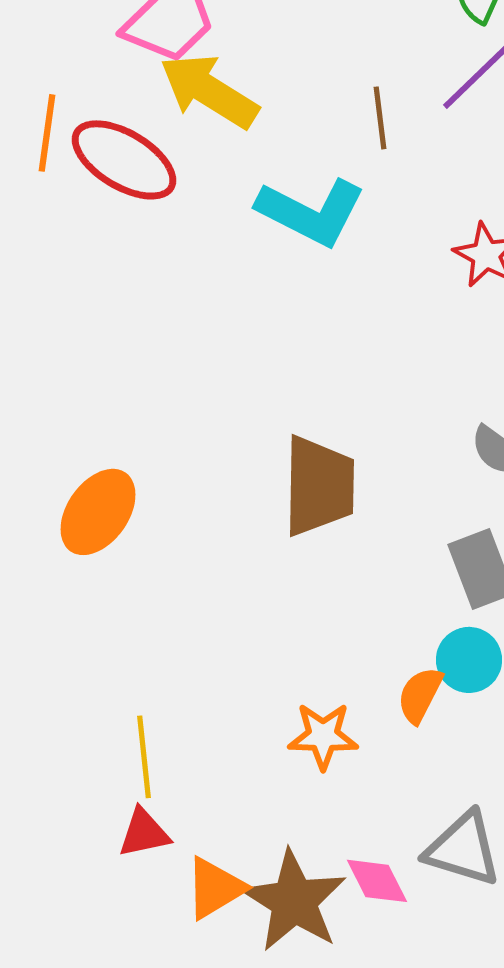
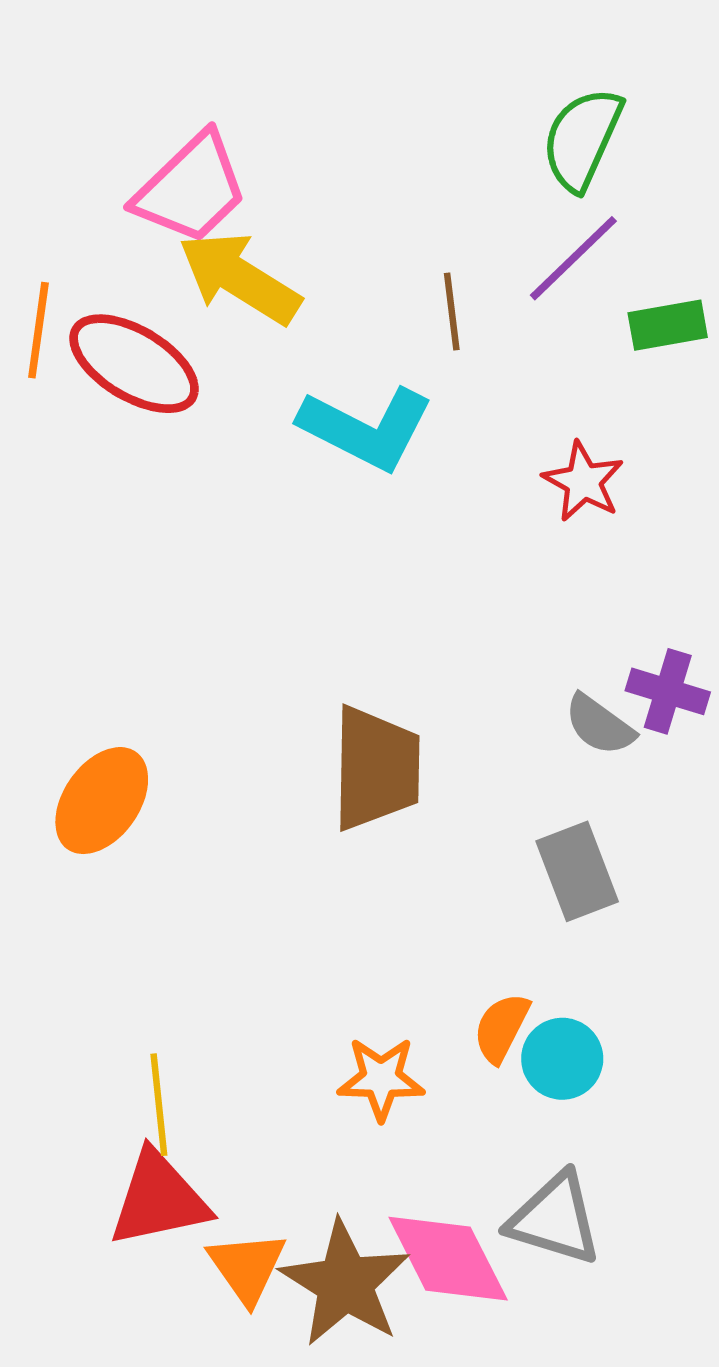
cyan circle: (469, 660) -> (562, 1059), moved
red triangle: (144, 833) -> (159, 1199), size x1.6
pink diamond: (377, 881) -> (448, 1259), size x1.6
orange triangle: (215, 888) -> (247, 1267), turned -34

